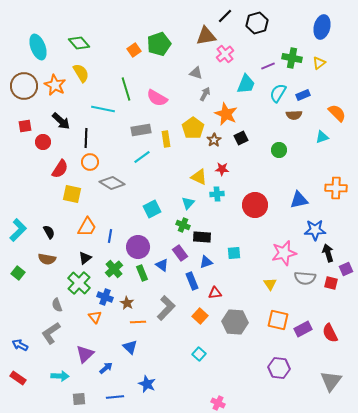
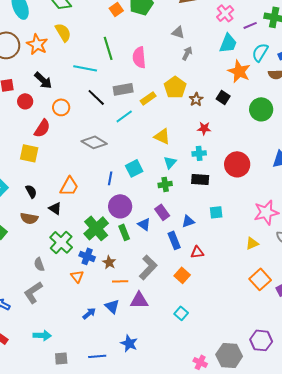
pink cross: (225, 54) -> (225, 13), moved
pink semicircle: (157, 98) -> (139, 57), turned 55
orange star: (226, 114) -> (239, 71), moved
black line: (86, 138) -> (96, 97), moved, turned -48
black square: (241, 138) -> (223, 97), turned -32
yellow rectangle: (166, 139) -> (148, 98), turned 63
green circle: (279, 150) -> (261, 109), size x1.5
orange circle: (90, 162) -> (61, 107), moved
yellow triangle: (199, 177) -> (162, 136), moved
yellow square: (72, 194) -> (29, 153), moved
green cross: (183, 225) -> (165, 184), turned -32
blue line: (110, 236) -> (110, 178), moved
black rectangle: (202, 237) -> (200, 179), moved
black triangle: (85, 258) -> (55, 208), moved, turned -48
green cross: (114, 269) -> (96, 228), size x1.4
yellow triangle: (270, 284) -> (252, 243), turned 40
orange square: (278, 320) -> (260, 279), turned 35
gray hexagon: (235, 322) -> (229, 355), moved
purple triangle: (85, 354) -> (139, 300), moved, turned 42
blue arrow: (106, 368) -> (89, 313), moved
purple hexagon: (279, 368) -> (261, 340), moved

